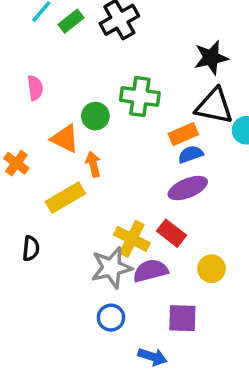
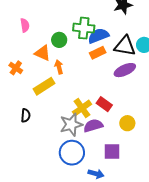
black triangle: (214, 106) -> (125, 46), moved
orange rectangle: (183, 134) -> (98, 53), moved
blue semicircle: (191, 154) -> (98, 36), moved, size x1.5
purple ellipse: (188, 188) -> (125, 70), moved
yellow cross: (132, 239) -> (82, 108), turned 30
blue circle: (111, 318) -> (72, 153), size x1.6

